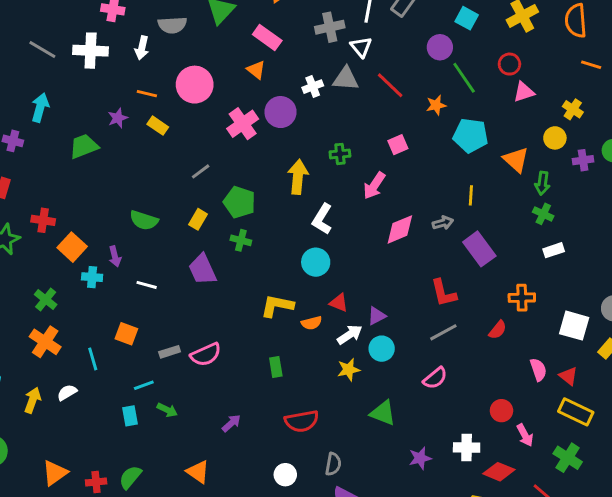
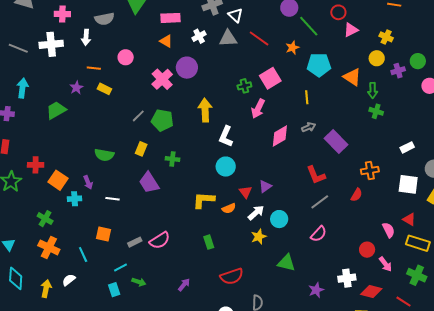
pink rectangle: (267, 37) -> (171, 18), turned -30
pink circle: (195, 85) -> (126, 57), size x0.6
white cross: (313, 87) -> (199, 36), moved
pink square: (398, 145) -> (270, 78), size x1.5
green cross: (340, 154) -> (244, 86), moved
yellow line: (471, 195) -> (307, 97), moved
green pentagon: (239, 202) -> (162, 120), moved
white rectangle: (554, 250) -> (407, 147), moved
red triangle: (339, 303) -> (245, 192), turned 40
purple triangle: (377, 316) -> (265, 186), moved
pink semicircle: (538, 370) -> (389, 230), moved

